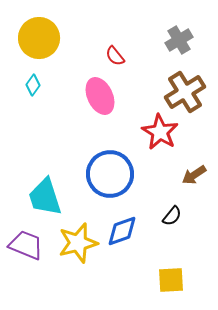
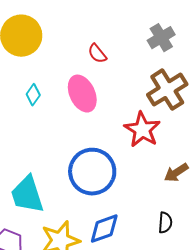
cyan diamond: (33, 85) -> (33, 95), moved
black semicircle: (172, 216) -> (165, 223), moved, turned -35

